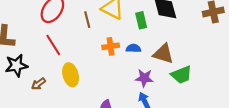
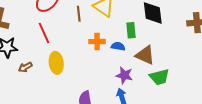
green rectangle: (141, 20) -> (131, 30), moved

